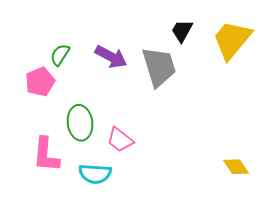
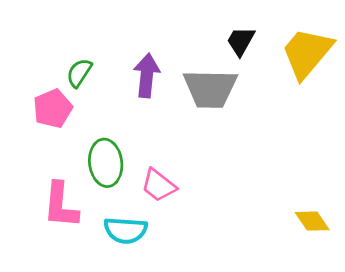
purple arrow: (111, 57) -> (147, 75), turned -112
gray trapezoid: (159, 67) -> (210, 89), turned 108

